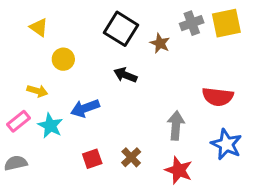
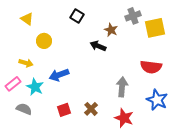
yellow square: (226, 23) -> (155, 28), moved
black square: (121, 29) -> (77, 16), moved, size x0.6
black arrow: (125, 75) -> (98, 46), moved
gray semicircle: (16, 163) -> (24, 109), moved, turned 35

